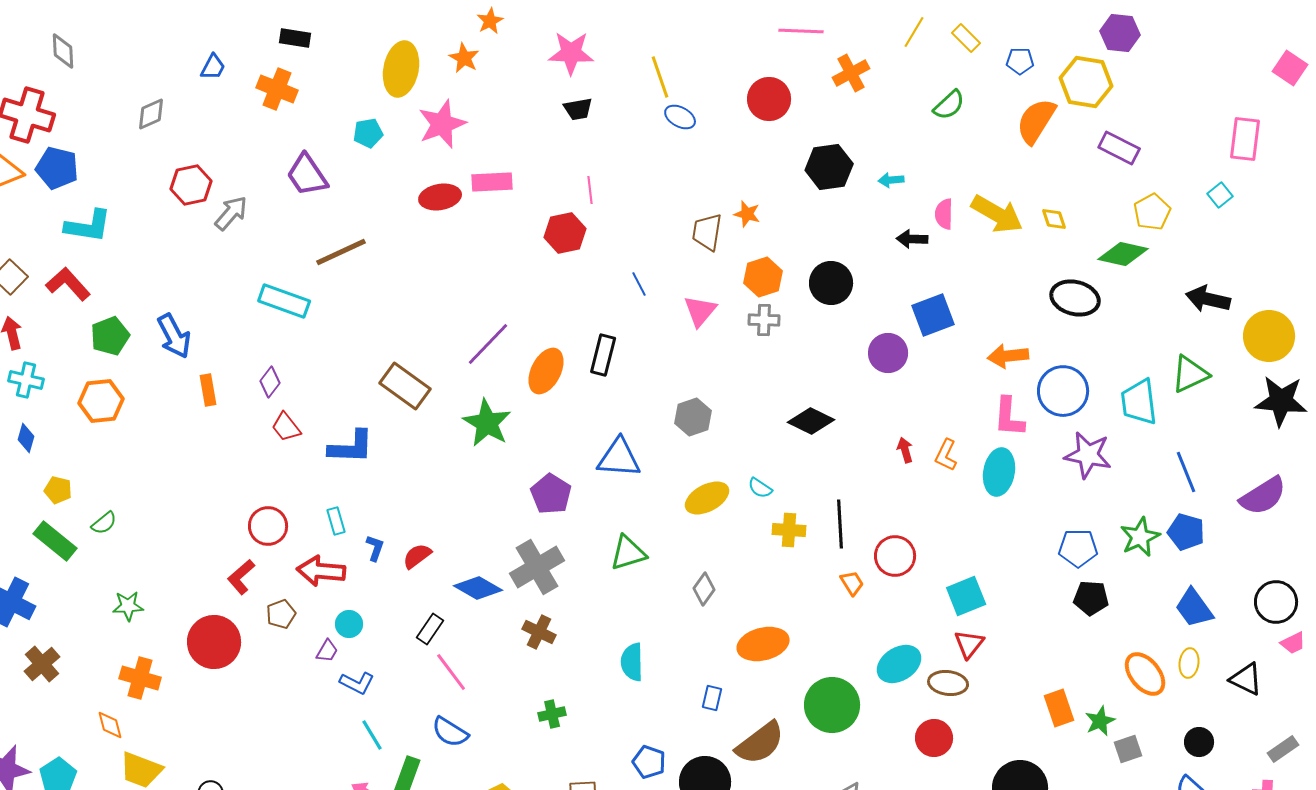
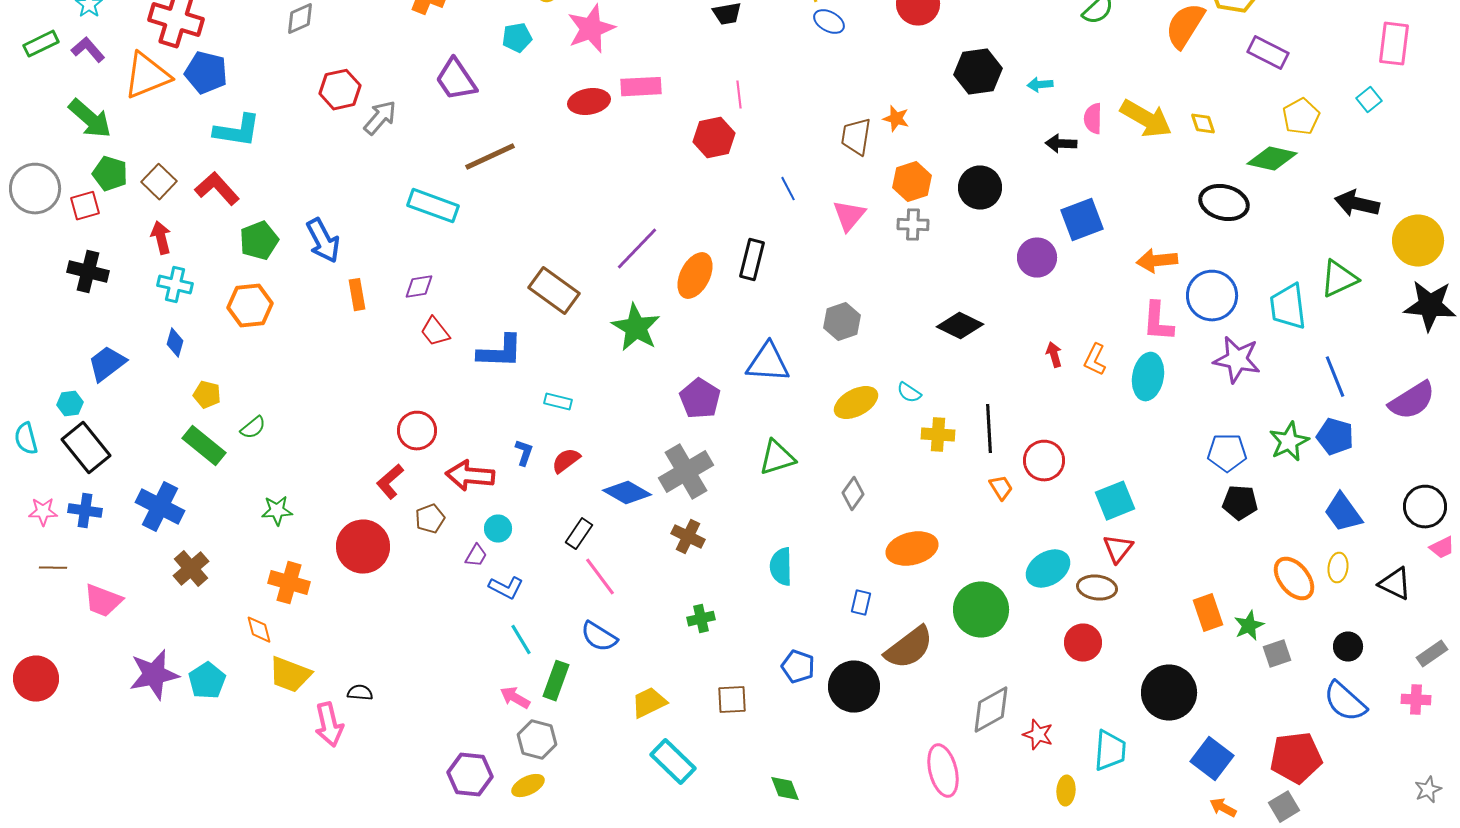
purple diamond: (270, 382) -> (419, 287), turned 44
cyan rectangle: (336, 521) -> (558, 402), moved, turned -60

